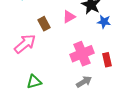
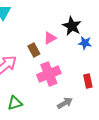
brown rectangle: (44, 24) -> (34, 50), moved
pink cross: (82, 54) -> (49, 74), moved

